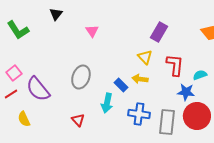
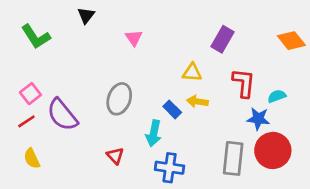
yellow triangle: (145, 57) -> (192, 72), moved, turned -42
blue cross: (139, 114) -> (170, 168), moved
yellow semicircle: (24, 119) -> (32, 158), moved

